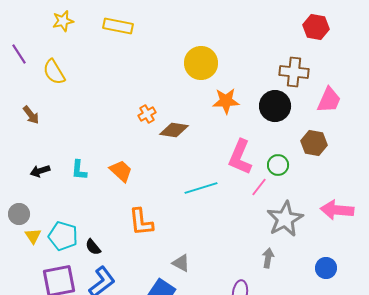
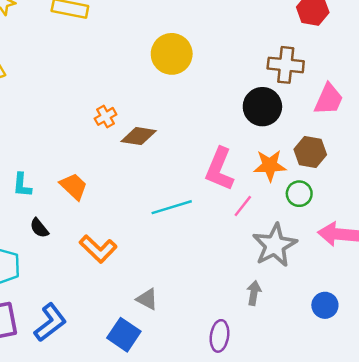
orange star: (226, 101) -> (270, 165), moved
green circle: (278, 165) -> (299, 194), moved
orange L-shape: (141, 222) -> (98, 249), turned -40
black semicircle: (93, 247) -> (39, 228), moved

